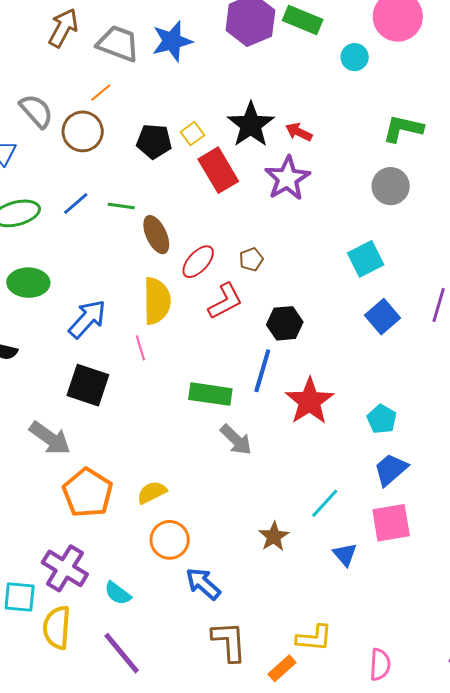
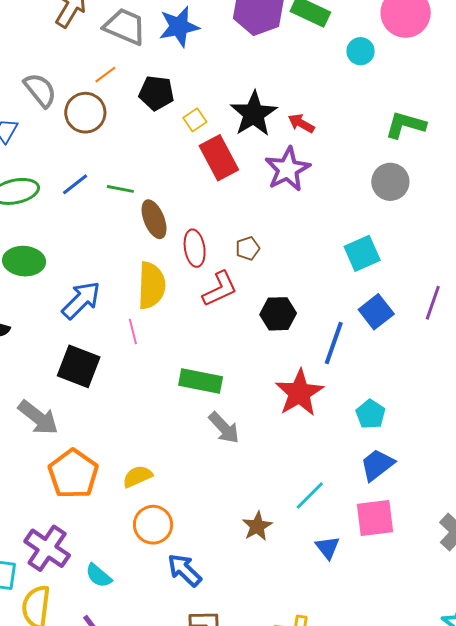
black pentagon: (154, 141) -> (156, 93), moved
red ellipse: (198, 262) -> (195, 248), turned -54
blue line: (262, 371) -> (334, 343), moved

